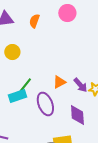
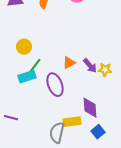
yellow circle: (12, 52) -> (24, 47), moved
purple diamond: (77, 115) -> (90, 108), moved

